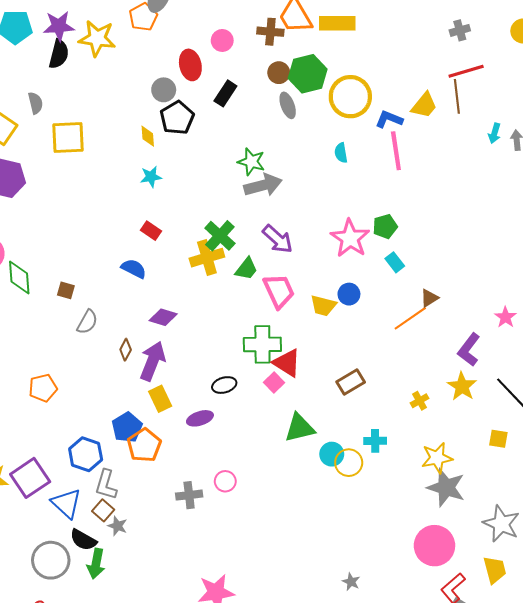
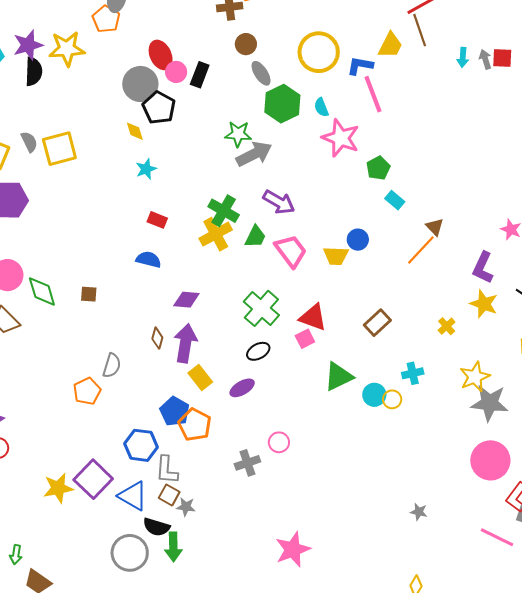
pink circle: (222, 40) -> (176, 72), moved
green hexagon: (308, 74) -> (282, 104), moved
gray circle: (164, 90) -> (140, 84), size x1.5
gray semicircle: (35, 103) -> (29, 142), moved
pink star: (350, 238) -> (341, 138), moved
brown triangle: (429, 298) -> (435, 227), turned -30
gray semicircle: (87, 322) -> (112, 366), moved
green cross: (262, 344) -> (261, 308), moved, turned -36
pink square: (274, 383) -> (305, 339), turned 30
yellow circle: (349, 463) -> (392, 399), size x0.7

